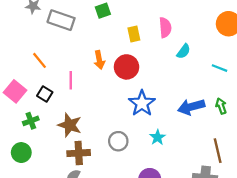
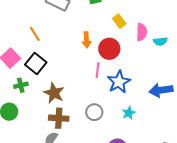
pink semicircle: (165, 27) -> (142, 32), moved
yellow rectangle: (134, 34) -> (119, 21), turned -32
cyan semicircle: (184, 51) -> (160, 41), turned 40
pink line: (71, 80) -> (97, 70), moved
black square: (45, 94) -> (36, 63), size x1.5

